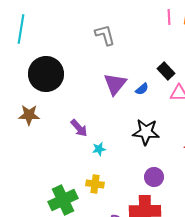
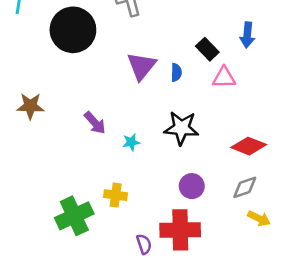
black circle: (46, 74) -> (73, 30), moved
blue semicircle: (142, 89) -> (176, 72), turned -48
cyan star: (99, 149) -> (131, 142), moved

